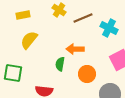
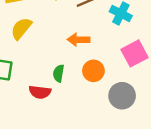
green semicircle: (60, 64) -> (59, 73), moved

